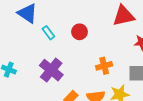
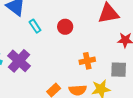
purple cross: (51, 70) -> (19, 61), moved

